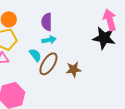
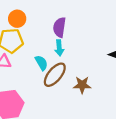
cyan arrow: (49, 40) -> (59, 48), turned 88

